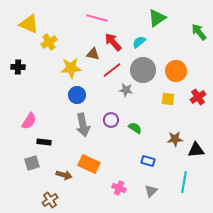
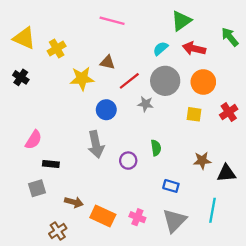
yellow triangle: (29, 24) -> (24, 38), moved
red arrow: (113, 42) -> (194, 48), moved, turned -36
black cross: (18, 67) -> (21, 77), turned 32
blue circle: (77, 95) -> (106, 110), moved
purple circle: (111, 120) -> (128, 161), moved
green semicircle: (135, 128) -> (156, 148), turned 48
orange rectangle: (89, 164) -> (103, 216), moved
gray triangle: (151, 191) -> (174, 221), size x1.6

